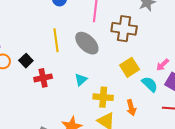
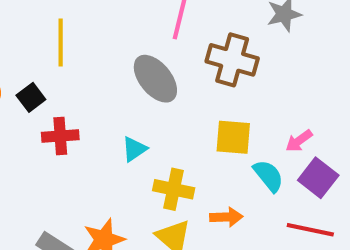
yellow line: (56, 40) -> (61, 43), moved
yellow square: (130, 67) -> (233, 137), turned 30
orange arrow: (131, 108) -> (226, 217), turned -84

